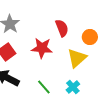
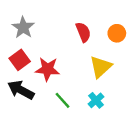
orange circle: (90, 37) -> (117, 33), moved
red star: (42, 48) -> (47, 69), moved

